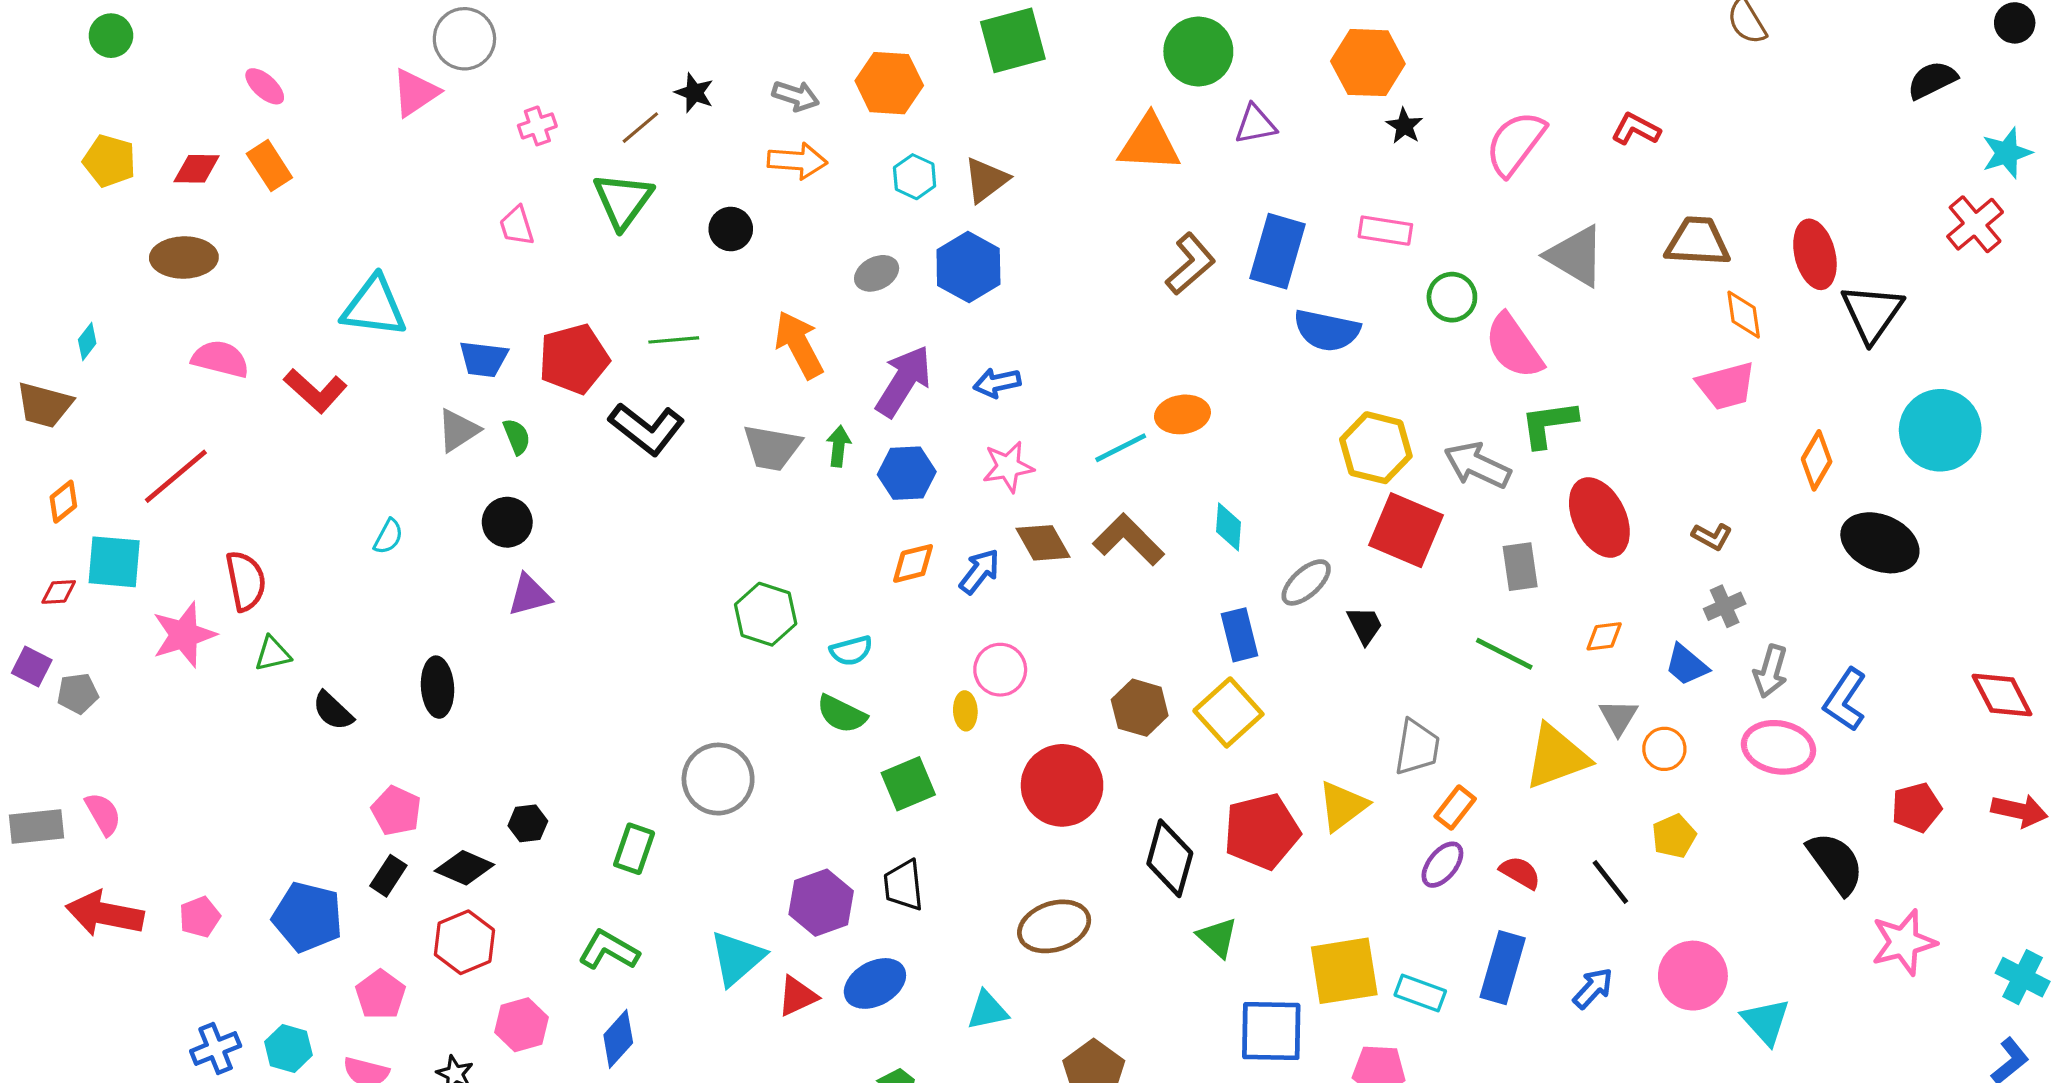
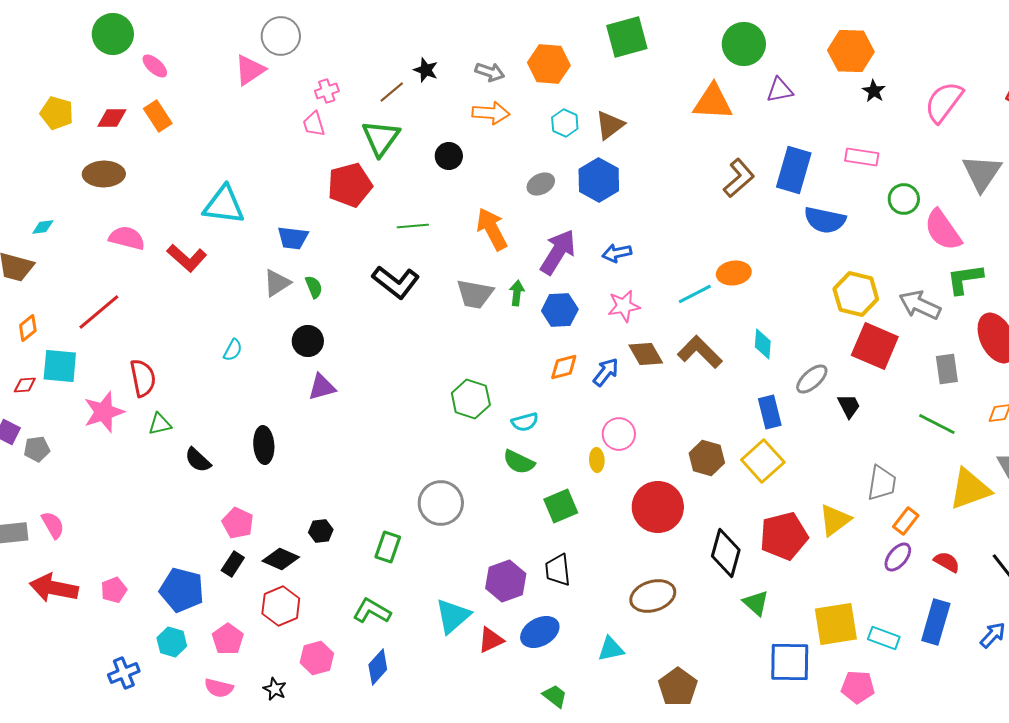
green circle: (111, 36) -> (113, 34), moved, size x1.5
pink trapezoid: (517, 226) -> (314, 124), moved
gray triangle: (1576, 256) -> (982, 173), turned 33
cyan diamond: (87, 342) -> (43, 227), turned 45
red pentagon: (574, 359) -> (350, 185), moved
cyan hexagon: (288, 1048) -> (172, 642), moved

